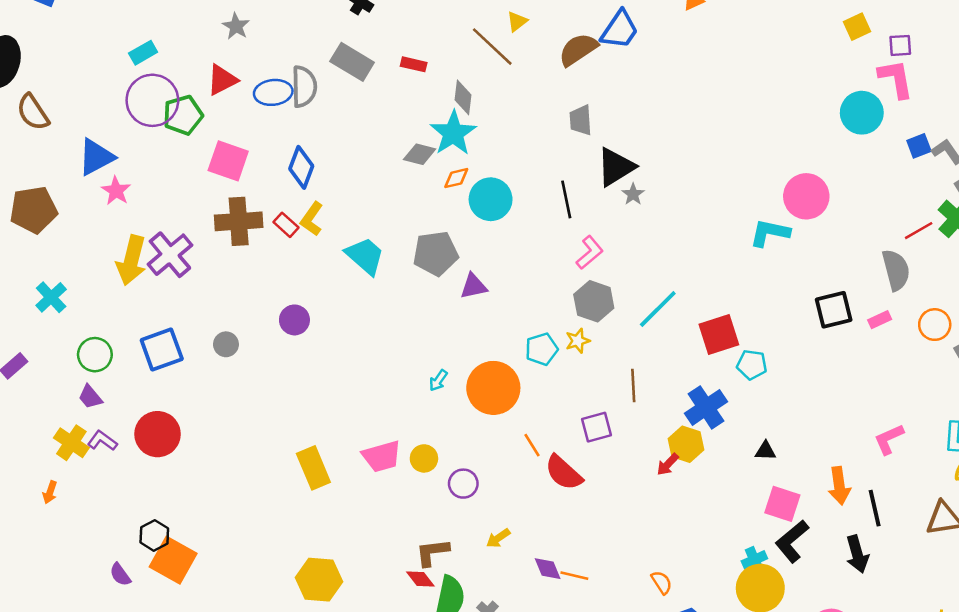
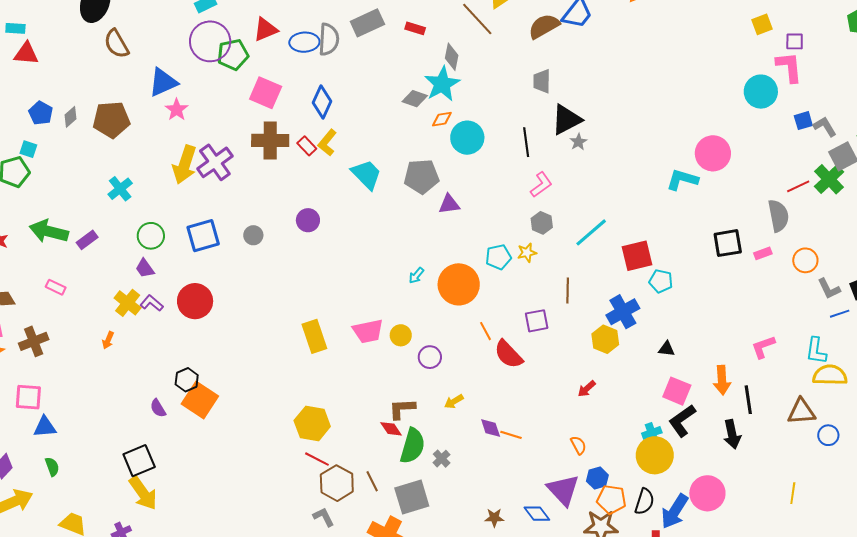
gray rectangle: (352, 62) -> (367, 23), turned -60
gray hexagon: (594, 301) -> (542, 223), size x0.7
red arrow: (668, 464) -> (587, 389), moved

